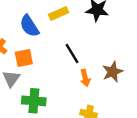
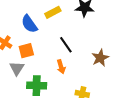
orange arrow: (85, 78) -> (61, 67), moved

